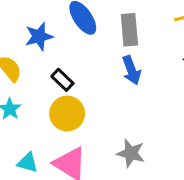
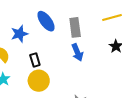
black rectangle: (62, 80) -> (35, 60), turned 32

